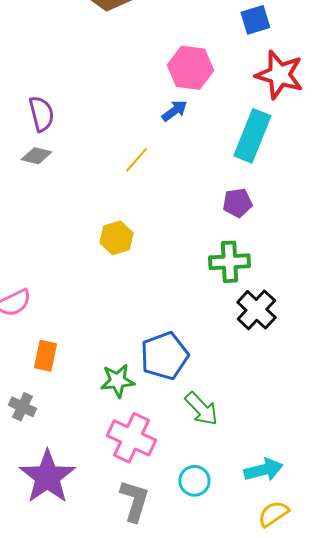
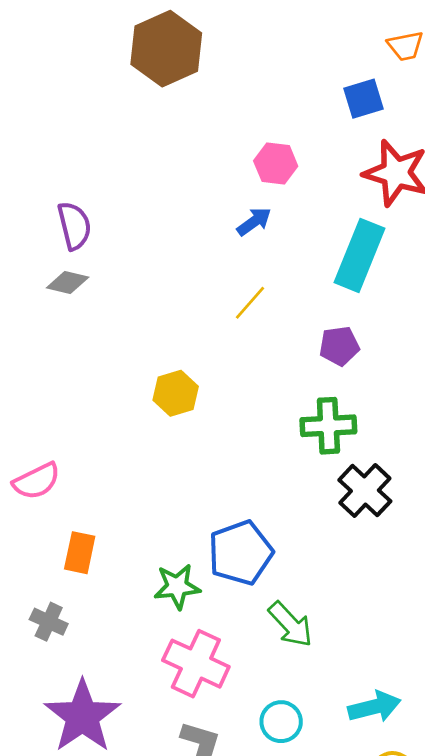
pink hexagon: (190, 68) -> (276, 164), size x0.7
yellow line: (136, 160) -> (250, 303), moved

